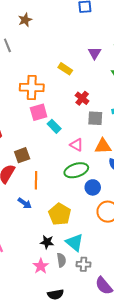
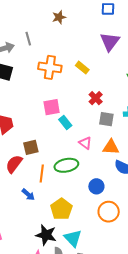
brown star: (25, 20) -> (59, 17), moved
purple triangle: (95, 53) -> (110, 42), moved, size x1.5
orange cross: (32, 87) -> (50, 67), moved
green ellipse: (76, 170) -> (66, 165), moved
black star: (47, 242) -> (46, 235), size x1.5

